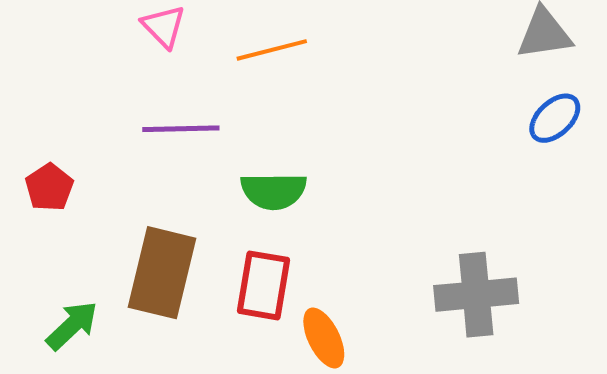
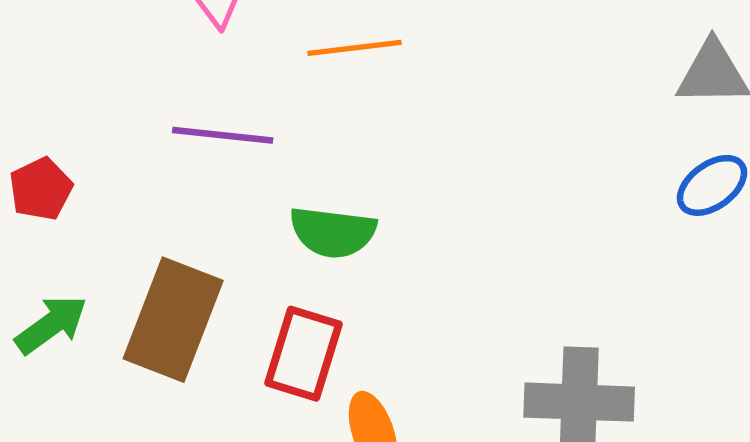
green arrow: (72, 326) -> (51, 325), moved

